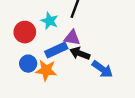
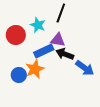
blue circle: (28, 64) -> (19, 75), moved
orange star: (46, 70) -> (35, 69), turned -30

